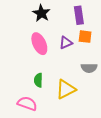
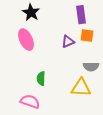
black star: (41, 13) -> (31, 13), moved
pink ellipse: (39, 44) -> (26, 40), moved
yellow triangle: (66, 89) -> (81, 88), moved, turned 30

